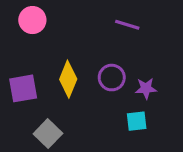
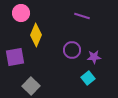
yellow diamond: (68, 79) -> (36, 35), moved
cyan square: (137, 121) -> (88, 78), turned -32

